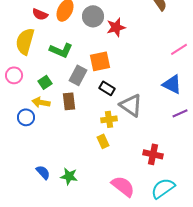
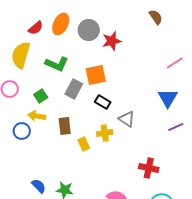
red semicircle: (40, 14) -> (36, 28), turned -63
blue triangle: (172, 84) -> (168, 98), turned 35
brown rectangle: (69, 101) -> (65, 126), moved
gray triangle: (131, 105) -> (127, 119), size x0.7
yellow rectangle: (103, 141) -> (84, 144), moved

